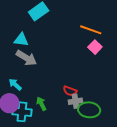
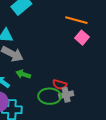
green arrow: (41, 104) -> (23, 74), moved, turned -40
green ellipse: (89, 110) -> (50, 96), moved

